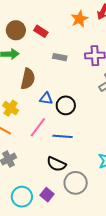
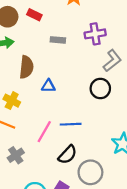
black circle: (66, 105) -> (100, 89), moved
pink line: (38, 127) -> (44, 132), moved
black semicircle: (56, 164) -> (68, 155), turned -66

